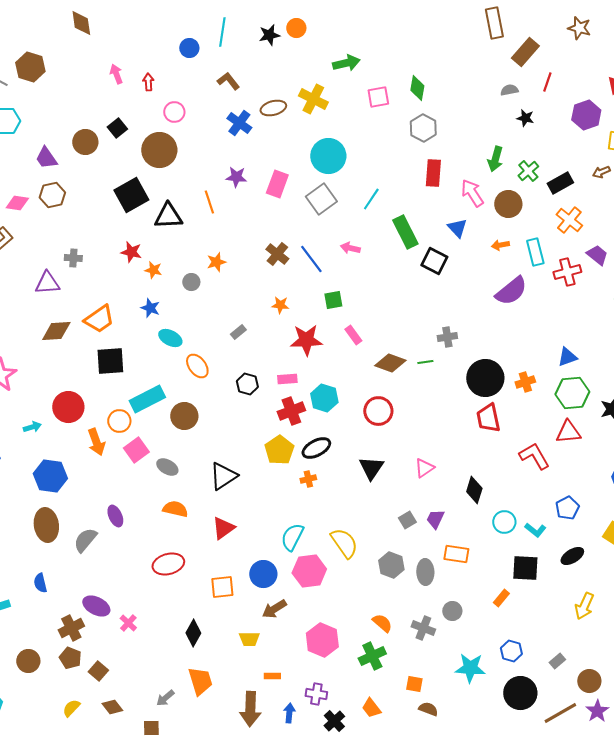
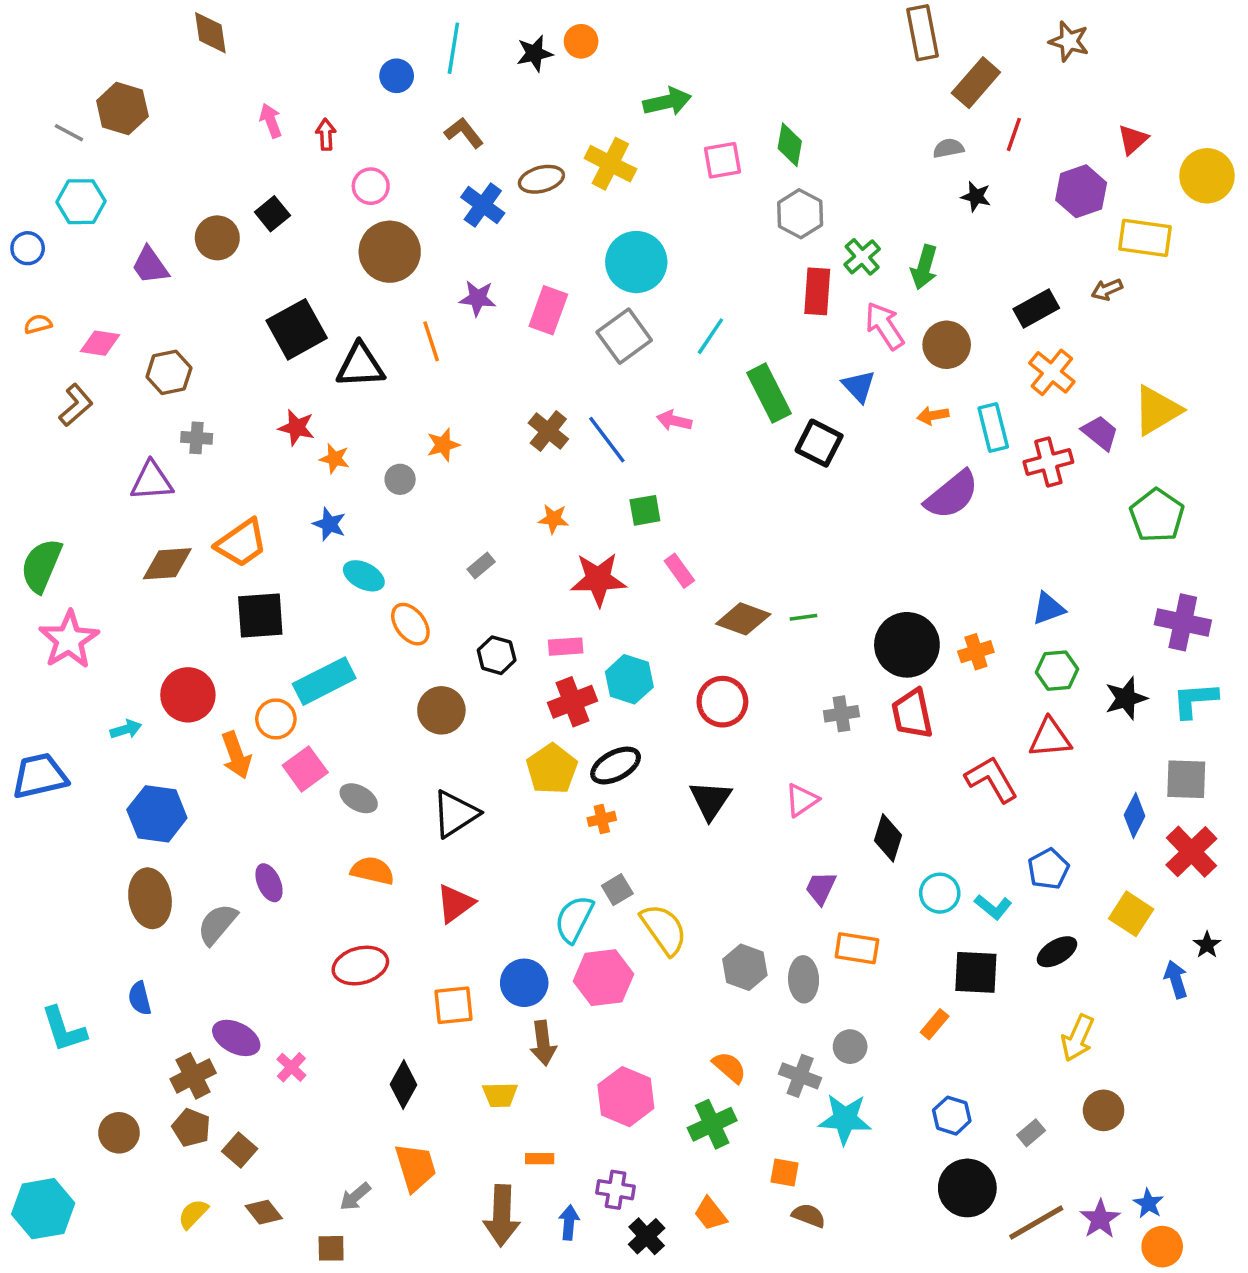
brown circle: (159, 150) -> (390, 252), moved
green cross: (528, 171) -> (862, 257), moved
brown hexagon: (52, 195) -> (169, 372), moved
gray cross: (447, 337) -> (841, 714), moved
green hexagon: (572, 393) -> (1057, 671), size x0.7
brown circle: (184, 416) -> (441, 710), moved
gray square: (407, 520) -> (617, 890), moved
brown arrow: (274, 609) -> (543, 1043), turned -65
cyan star: (470, 668) -> (845, 1119), moved
brown circle: (589, 681) -> (1104, 1110), moved

